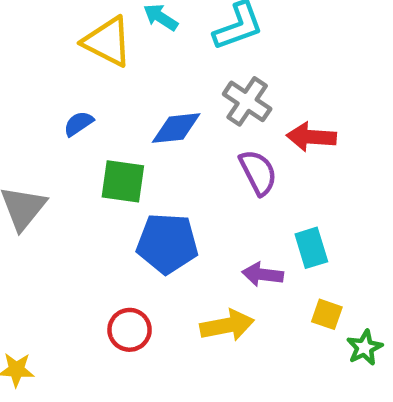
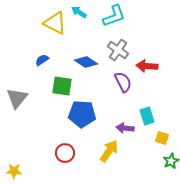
blue diamond: (176, 128) -> (86, 62), turned 40
yellow square: (327, 314) -> (162, 138), moved
yellow arrow: (227, 325) -> (109, 151), turned -45

